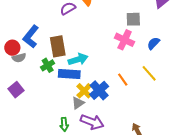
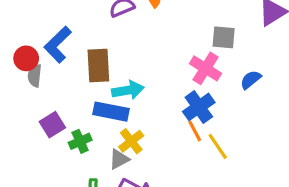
gray semicircle: (19, 58) -> (35, 76), turned 104
green cross: (48, 65) -> (80, 141), moved
yellow line: (149, 73) -> (218, 146), moved
purple square: (16, 90) -> (52, 125), moved
blue cross: (99, 90) -> (199, 107), moved

